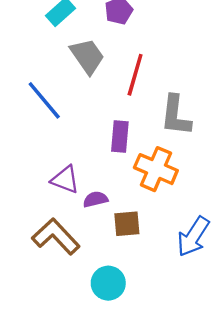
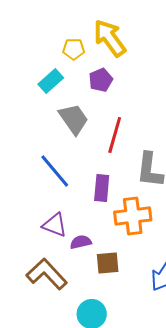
blue line: (44, 100) -> (55, 171), moved
orange cross: (156, 169) -> (133, 216), turned -30

